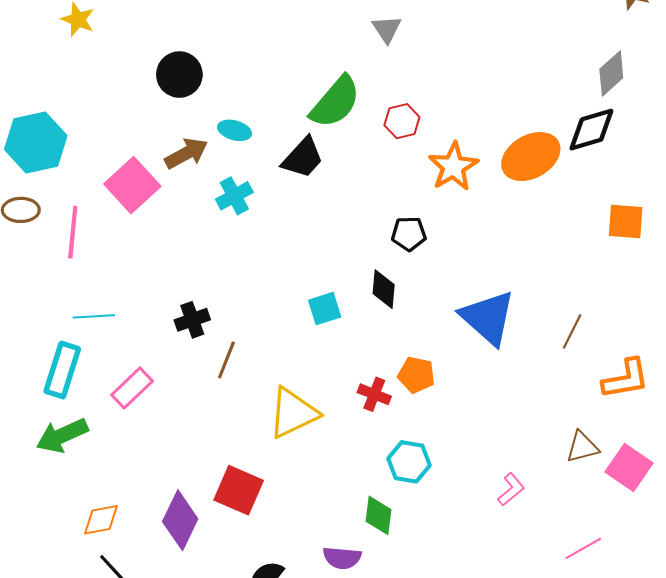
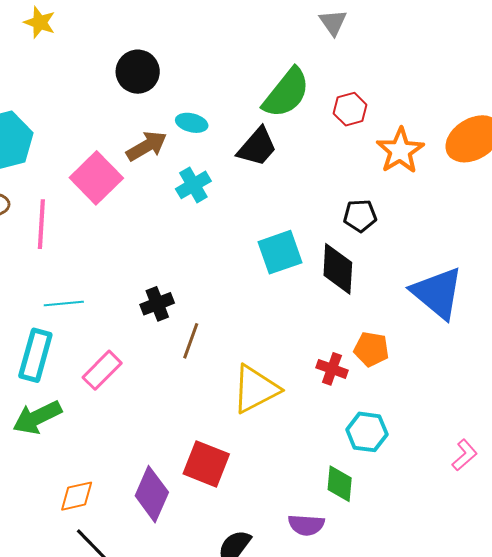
black diamond: (384, 289) -> (338, 269), size x1.4
cyan square: (325, 309) -> (280, 252), moved, size x1.4

